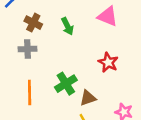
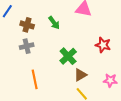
red star: (108, 62) -> (103, 45), moved
green cross: (66, 84) -> (68, 56), moved

